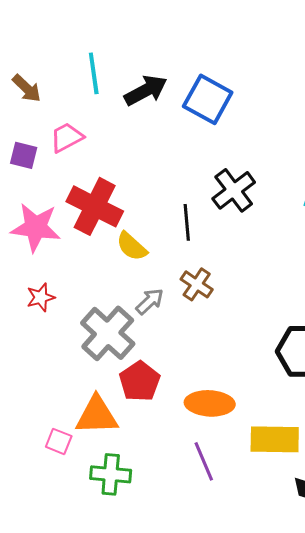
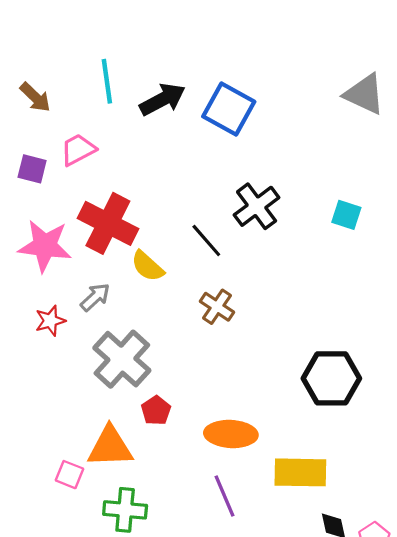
black line: (187, 222) -> (206, 241), turned -36
gray arrow: (150, 301) -> (95, 297), moved
red pentagon: (140, 381) -> (156, 410), size x0.7

